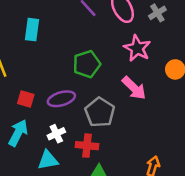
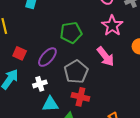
purple ellipse: (61, 99) -> (47, 57), turned -40
red cross: (87, 146) -> (80, 97), moved
cyan triangle: (48, 160) -> (50, 104), moved

